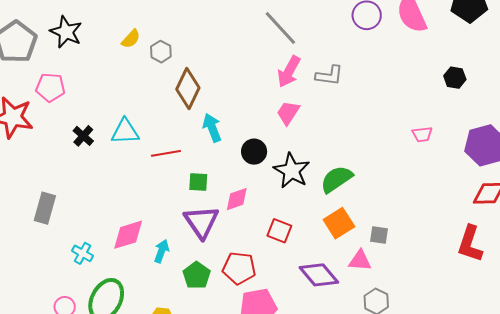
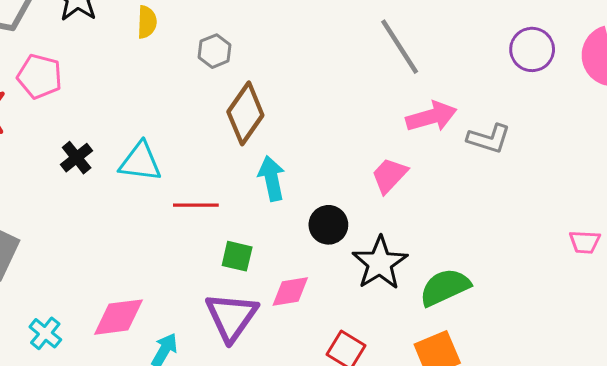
yellow semicircle: (131, 39) -> (147, 22), moved, turned -50
pink arrow: (289, 72) -> (431, 117), moved, turned -144
gray L-shape: (329, 75) -> (489, 139), moved

